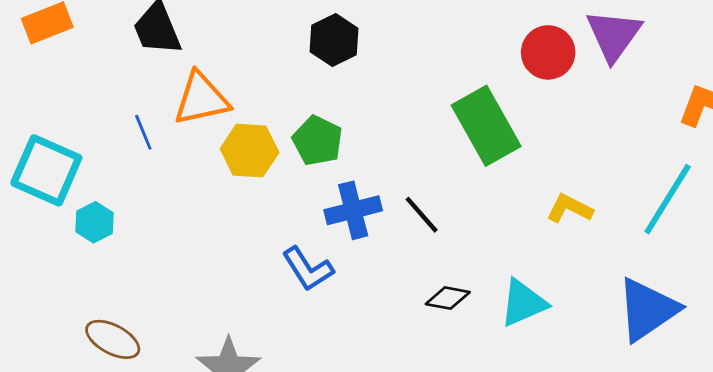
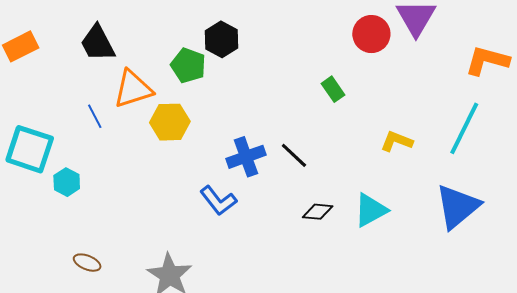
green rectangle: (486, 126) -> (333, 89), size x0.5
green pentagon: (318, 141) -> (188, 65), moved
brown ellipse: (113, 339) -> (87, 263), size x0.7

